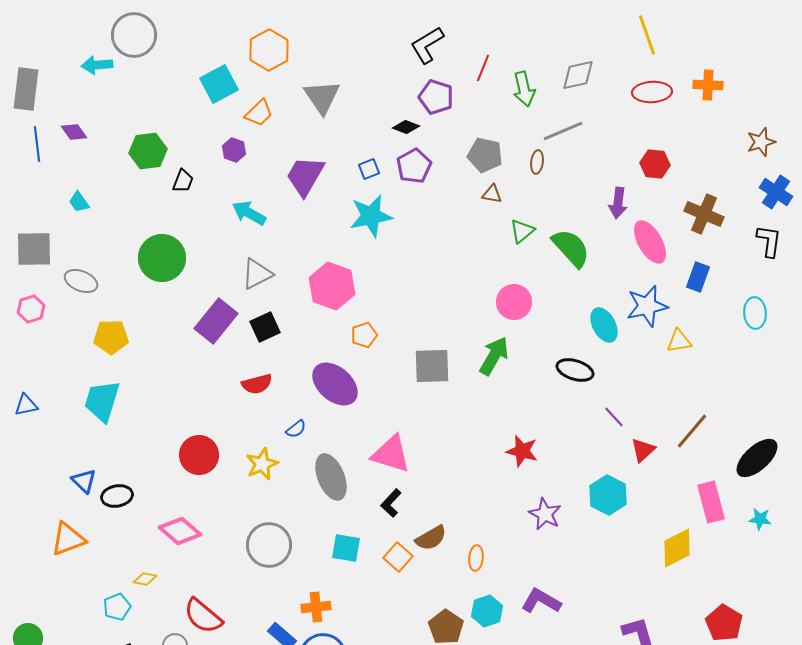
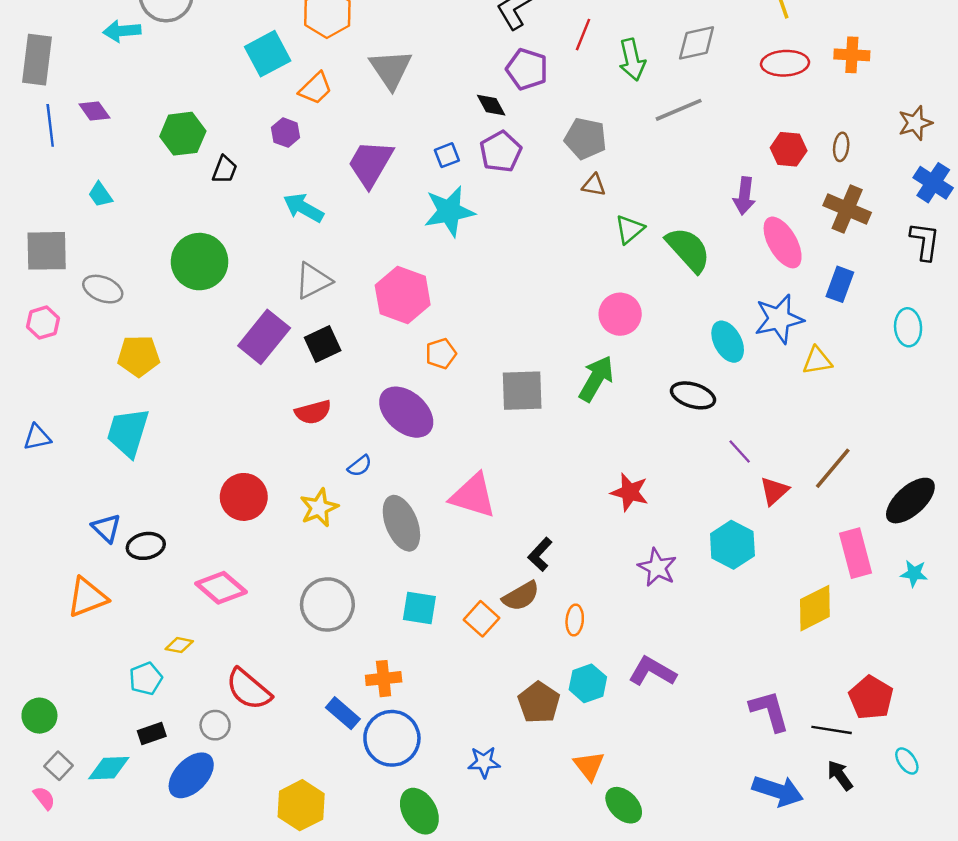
black diamond: (406, 127) -> (491, 105), turned 40
brown ellipse: (537, 162) -> (841, 147), moved
black L-shape: (391, 503) -> (540, 554), moved

